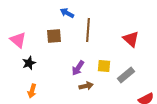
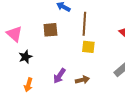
yellow square: (104, 66) -> (88, 47), moved
purple arrow: (78, 68) -> (59, 76), moved

